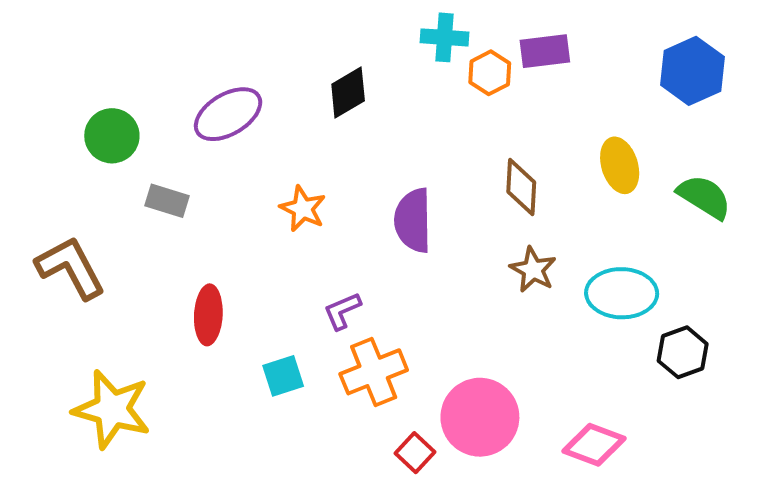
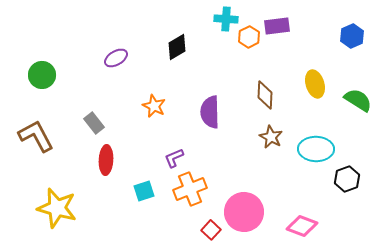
blue hexagon: (692, 71) -> (352, 36), size x0.7
purple ellipse: (228, 114) -> (116, 58), size x0.7
green circle: (112, 136) -> (42, 75), moved
gray rectangle: (167, 201) -> (94, 123), moved, turned 35

